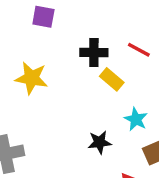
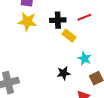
red line: (139, 50) -> (84, 17), turned -48
yellow star: (32, 78) -> (27, 22), moved

